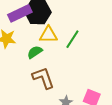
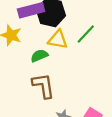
green line: (72, 39) -> (86, 34), moved

